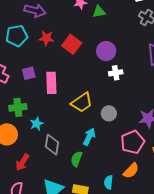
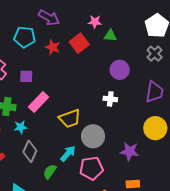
red square: (72, 44) -> (79, 43), moved
purple circle: (106, 51) -> (120, 70), moved
pink rectangle: (51, 83) -> (38, 102), moved, turned 30
gray circle: (109, 113) -> (93, 136), size x1.5
pink pentagon: (133, 142) -> (91, 168), moved

